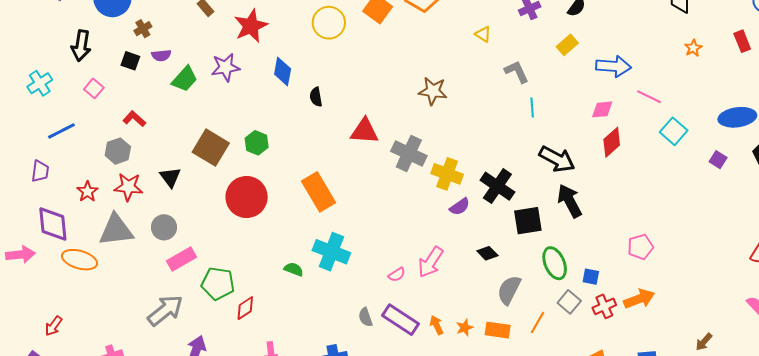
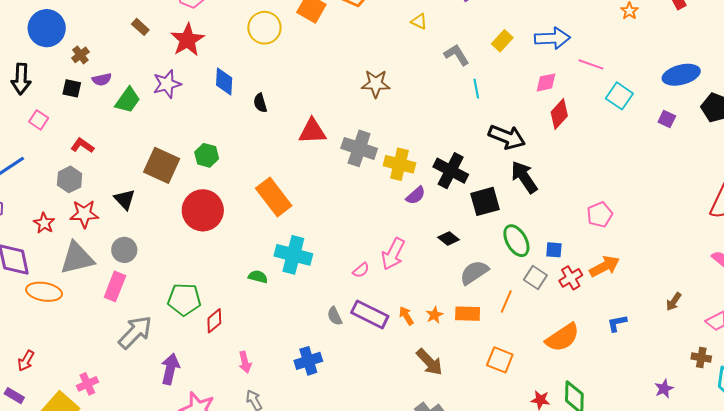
yellow rectangle: (567, 45) -> (502, 41), moved
pink rectangle: (181, 259) -> (115, 286), moved, turned -32
gray semicircle: (509, 290) -> (474, 272), turned 36

